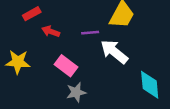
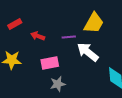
red rectangle: (32, 14) -> (15, 24), moved
pink rectangle: (66, 66) -> (50, 63), turned -48

